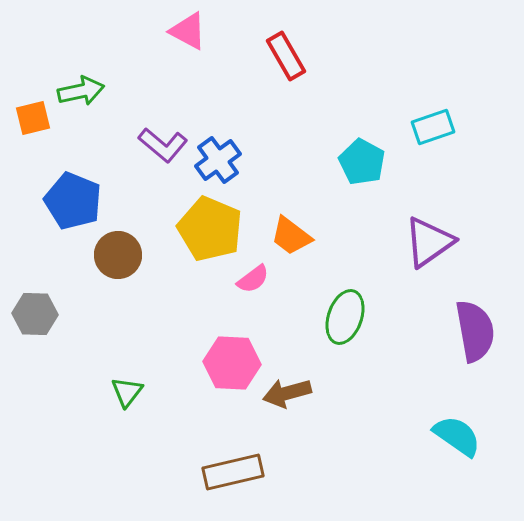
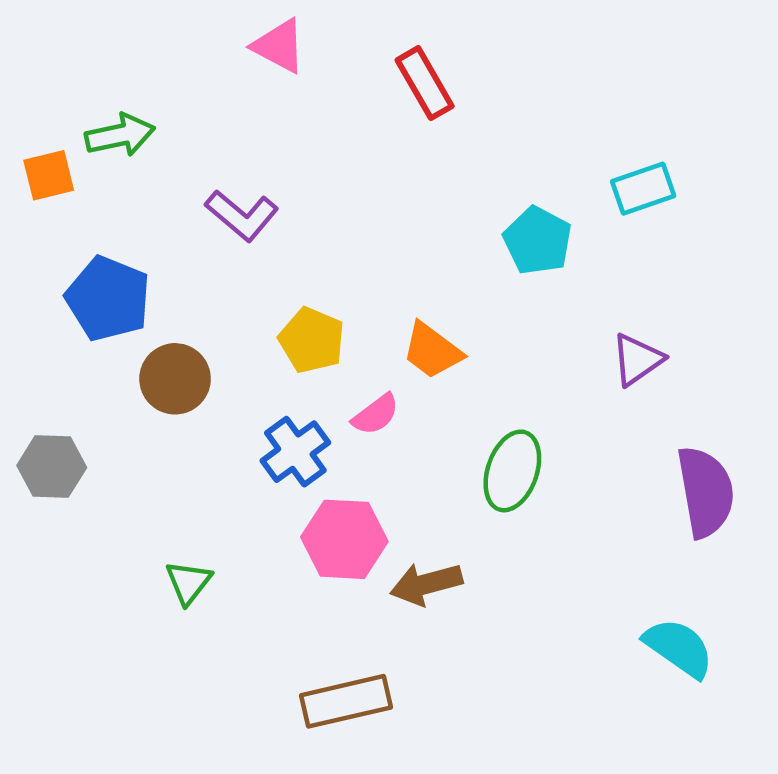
blue cross: (218, 160) -> (295, 452), moved
yellow pentagon: (210, 229) -> (312, 340), size x0.7
purple triangle: (429, 242) -> (637, 360), size x0.7

